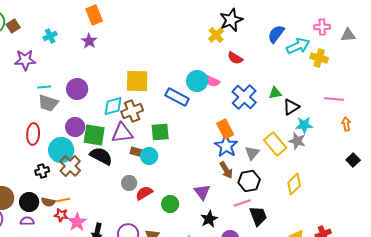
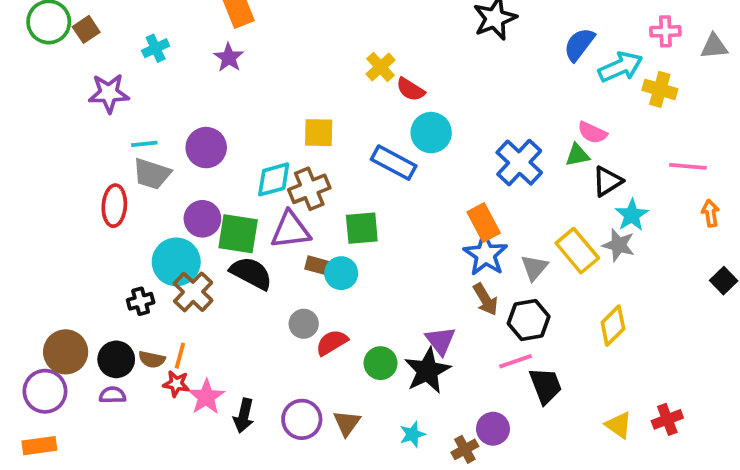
yellow cross: (216, 35) -> (381, 67), moved
red semicircle: (235, 58) -> (411, 89), moved
yellow square: (137, 81) -> (319, 133), size x0.7
pink semicircle: (212, 81) -> (592, 133), moved
cyan star: (304, 125) -> (632, 215), turned -30
red ellipse: (33, 134) -> (114, 206), moved
orange line: (63, 200) -> (180, 356), turned -64
black star: (209, 219) -> (427, 371), moved, size x1.4

